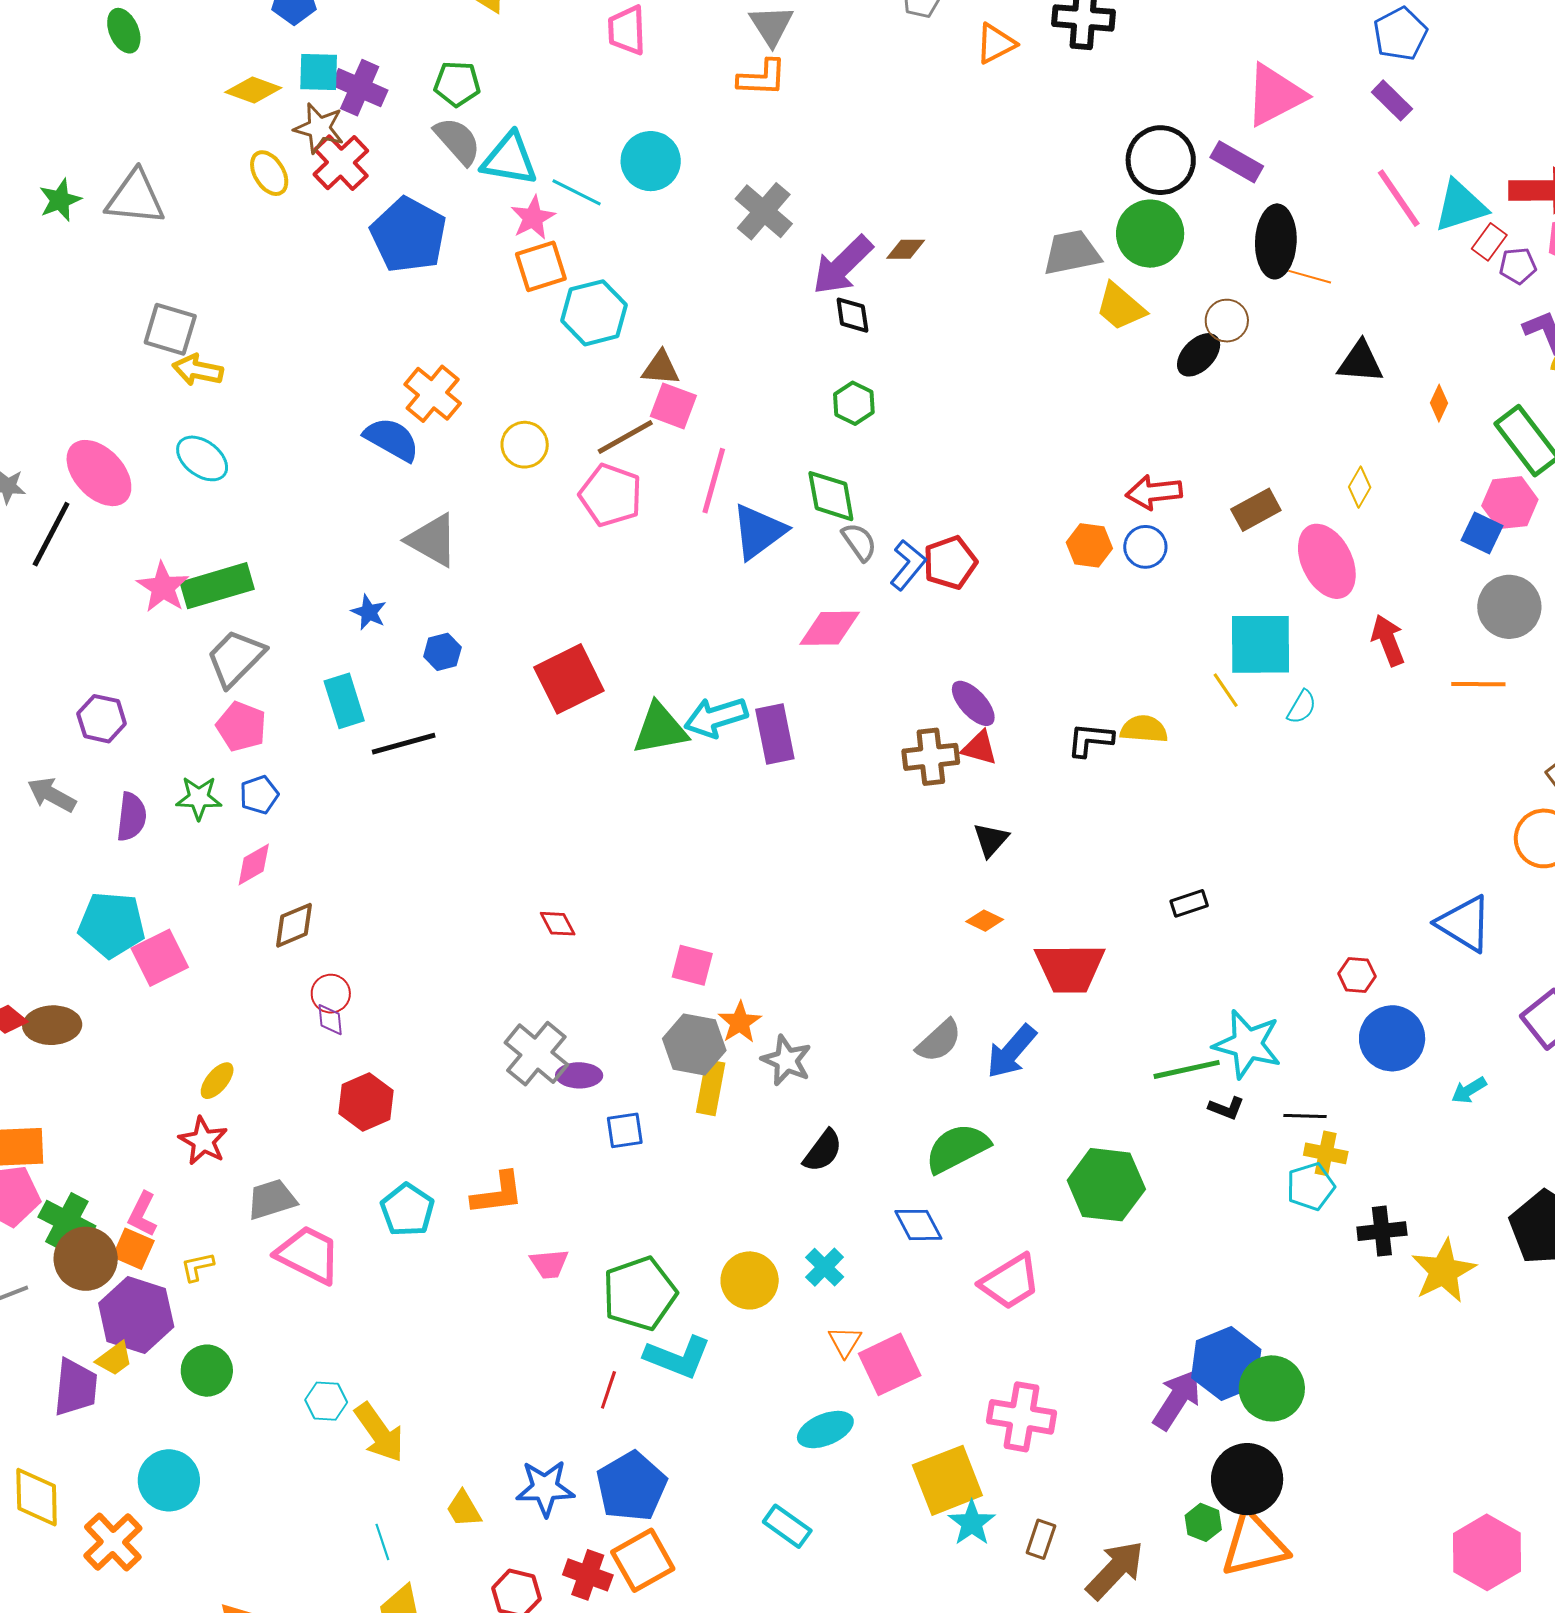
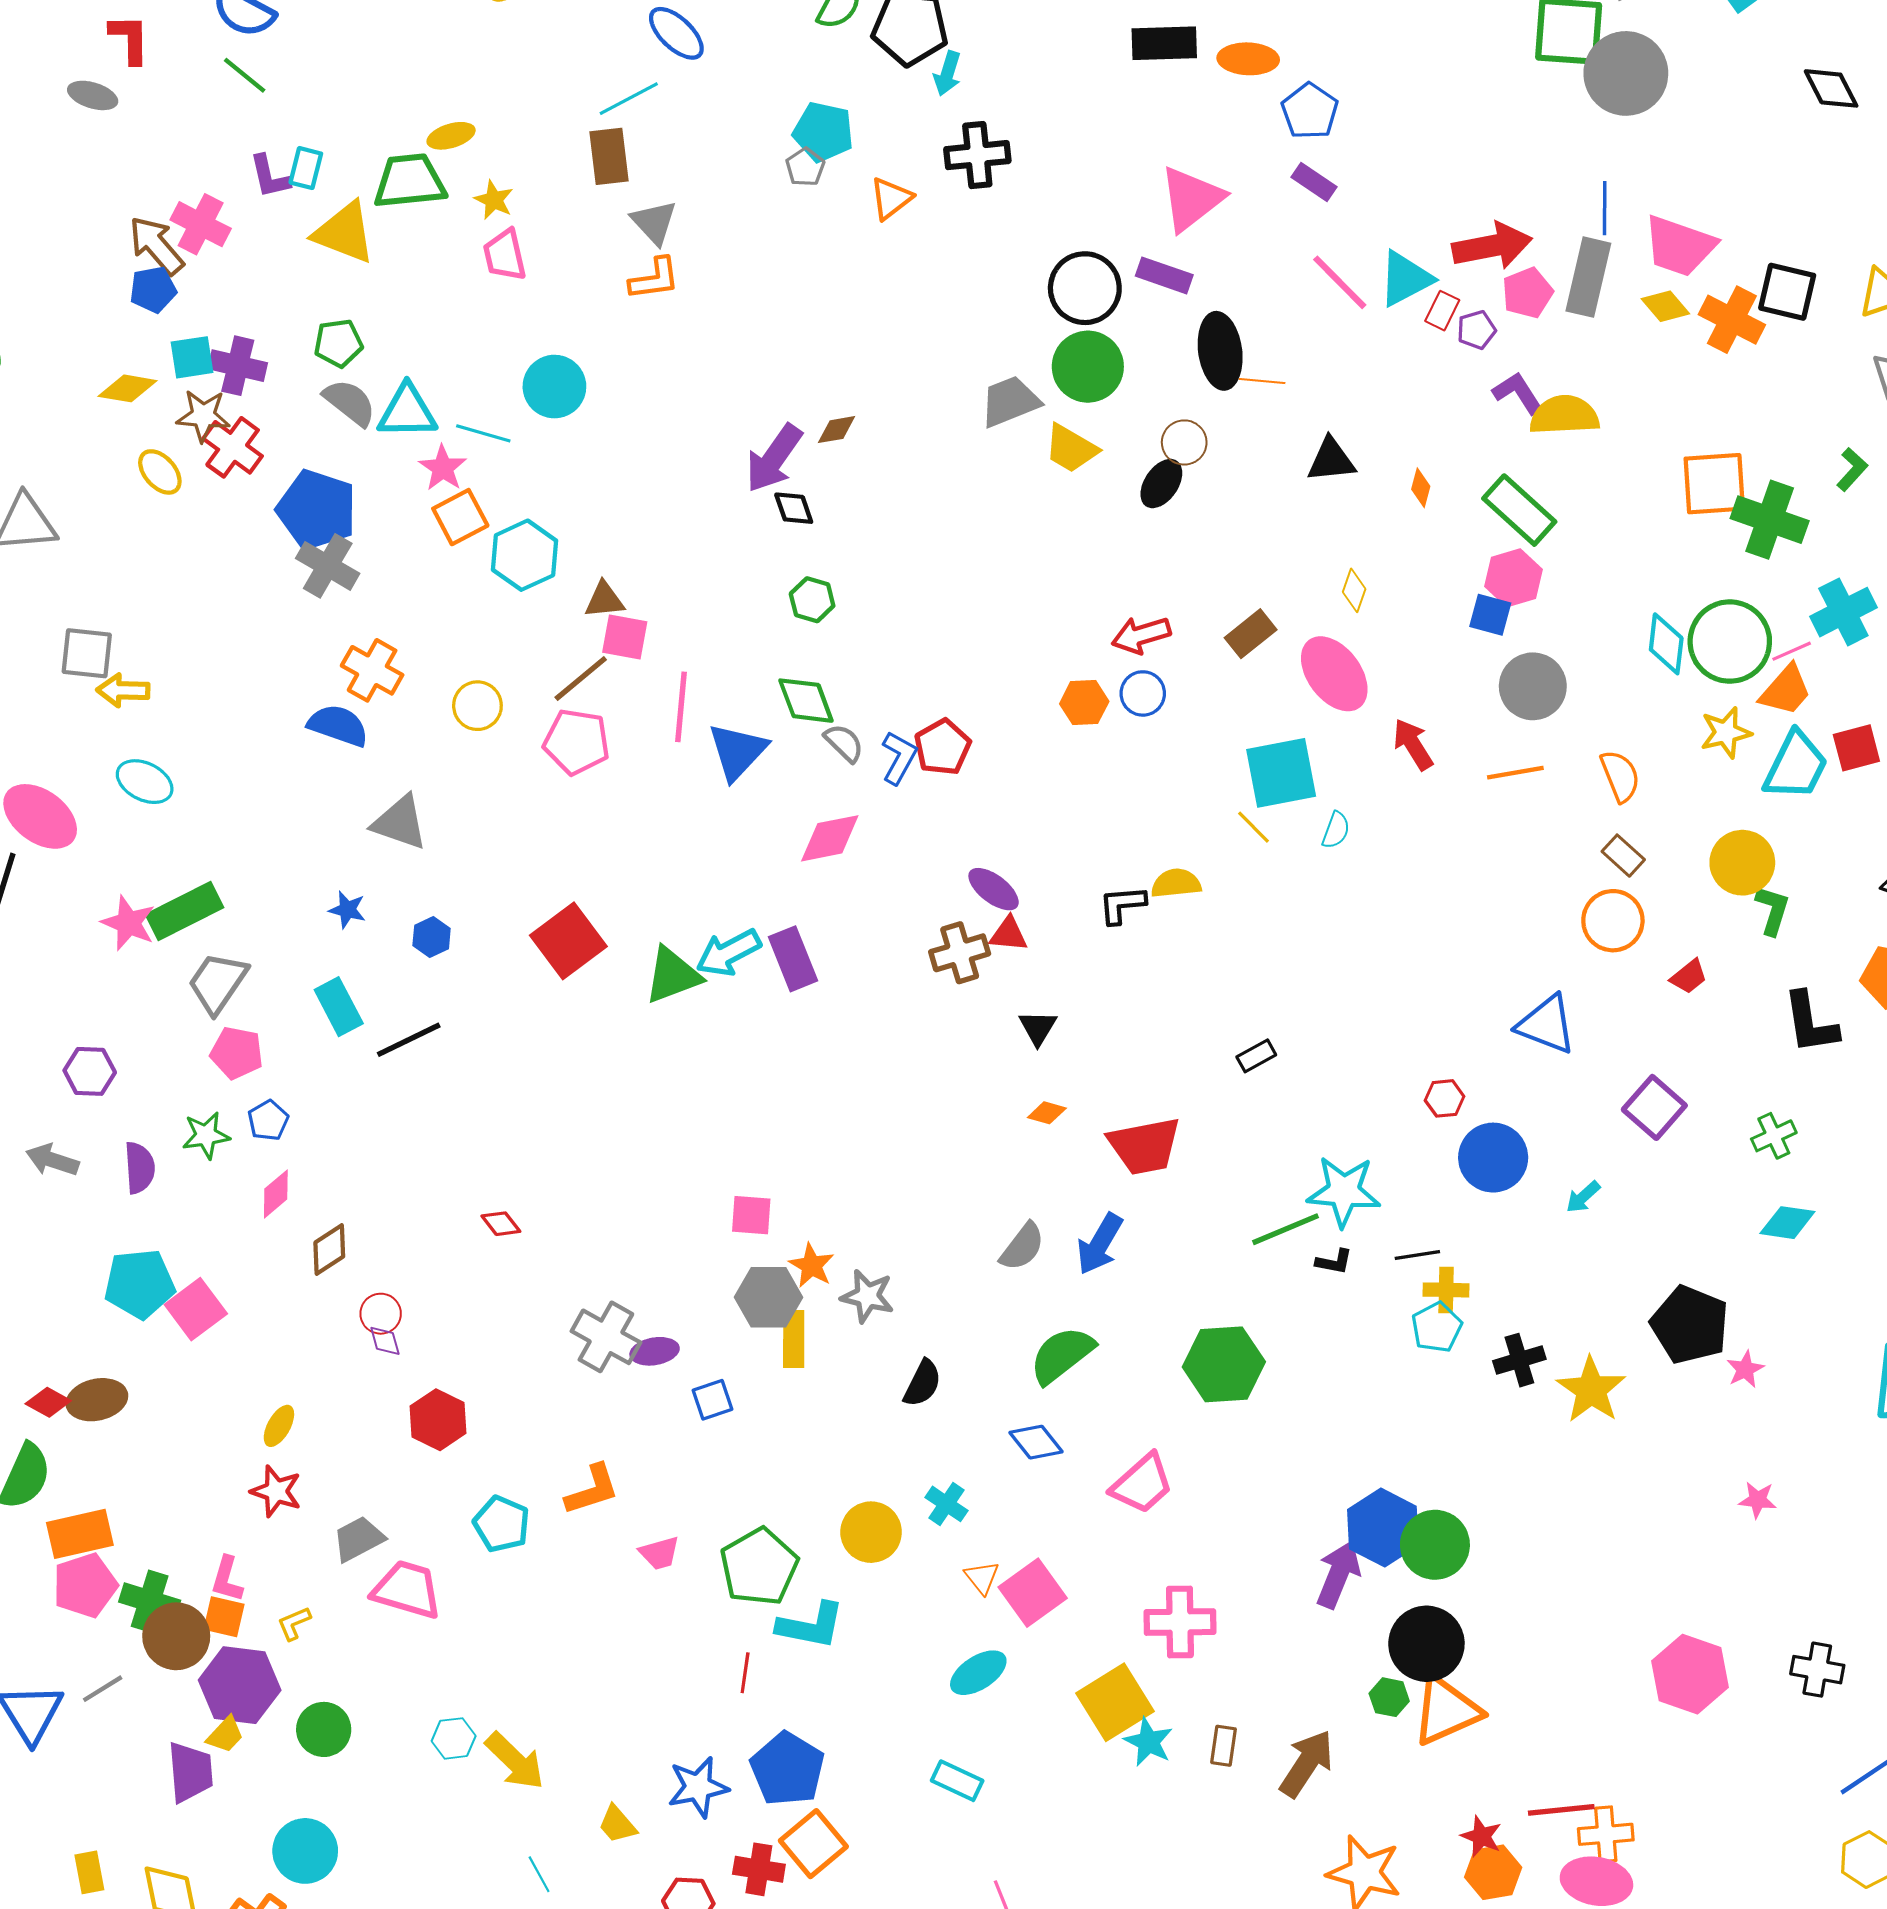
gray cross: (764, 211) -> (328, 566), moved
red diamond: (558, 924) -> (501, 1224), moved

